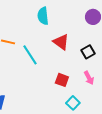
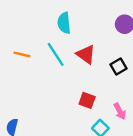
cyan line: (30, 55) -> (56, 54), moved
pink arrow: (89, 78) -> (120, 111), moved

